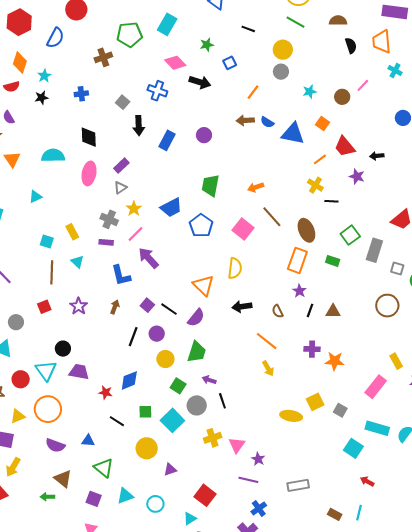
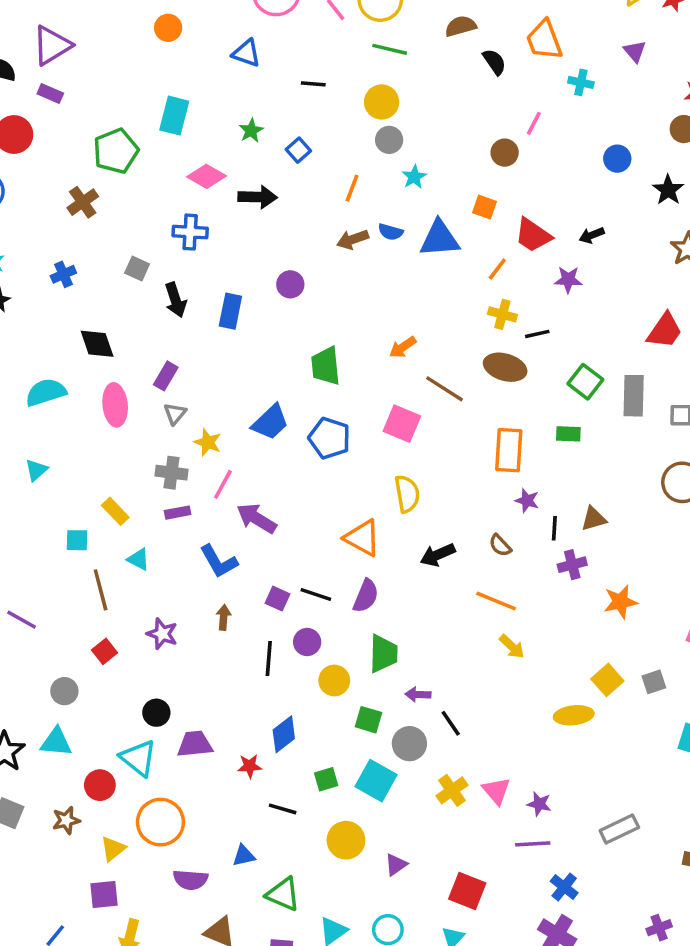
cyan star: (310, 92) -> (414, 177), moved
brown ellipse: (306, 230) -> (505, 367), moved, turned -35
purple cross: (312, 349) -> (572, 565), moved
gray square: (340, 410) -> (654, 682), turned -32

